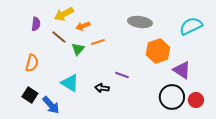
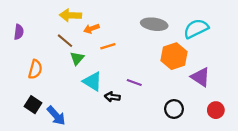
yellow arrow: (64, 14) -> (70, 15), turned 30
purple semicircle: (36, 24) -> (19, 32), moved
cyan semicircle: (191, 26) -> (196, 29), moved
green triangle: (78, 49) -> (77, 58), moved
cyan triangle: (70, 83) -> (93, 81), moved
black circle: (172, 97) -> (174, 109), moved, size x0.7

